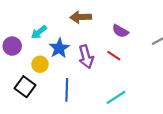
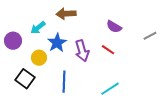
brown arrow: (81, 17) -> (66, 14), moved

